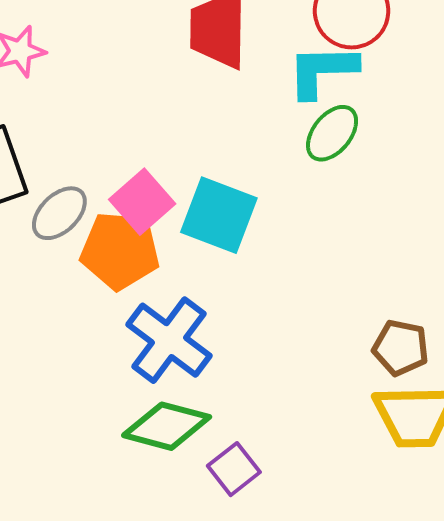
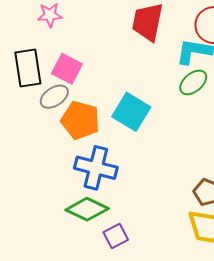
pink square: (142, 202) -> (67, 69), moved, turned -32
blue cross: (169, 340) -> (96, 168), turned -33

